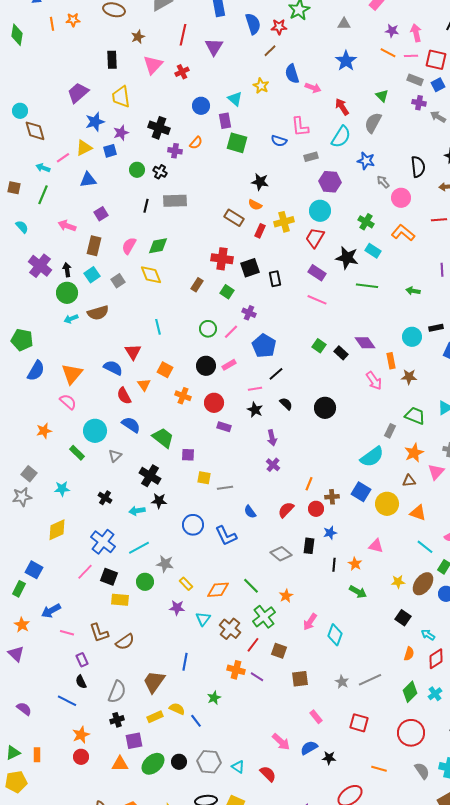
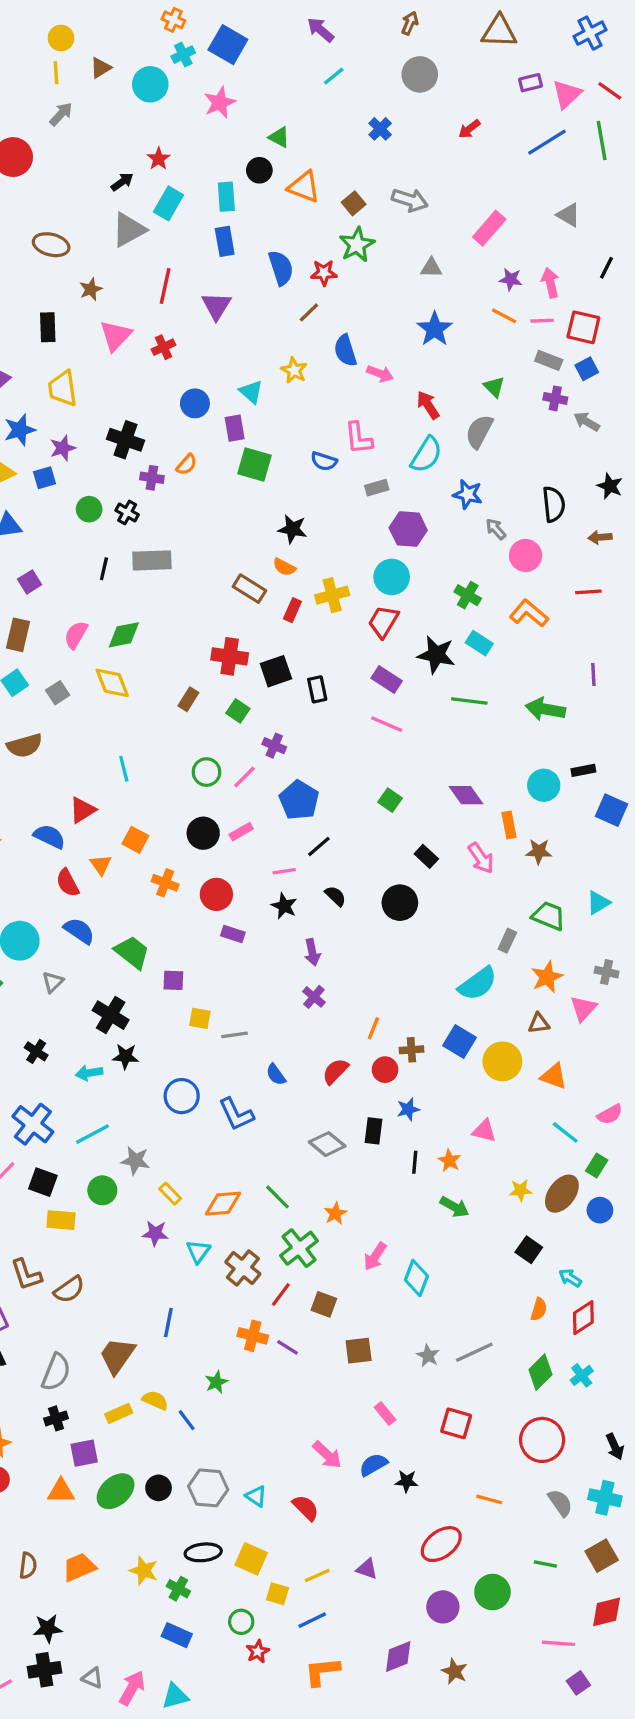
green arrow: (413, 291) -> (545, 709), size x1.6
red triangle: (133, 352) -> (82, 810), turned 30
black rectangle: (341, 353) -> (426, 856), moved

